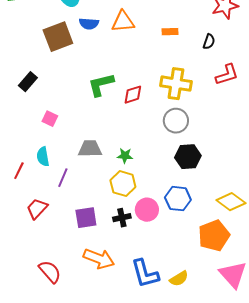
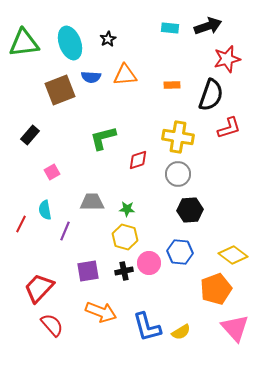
black semicircle: (209, 42) -> (211, 95), size x2.0
red diamond: (133, 95) -> (138, 160), moved
pink square: (50, 119) -> (52, 172), turned 35
red trapezoid: (37, 209) -> (39, 288), moved, size x1.4

